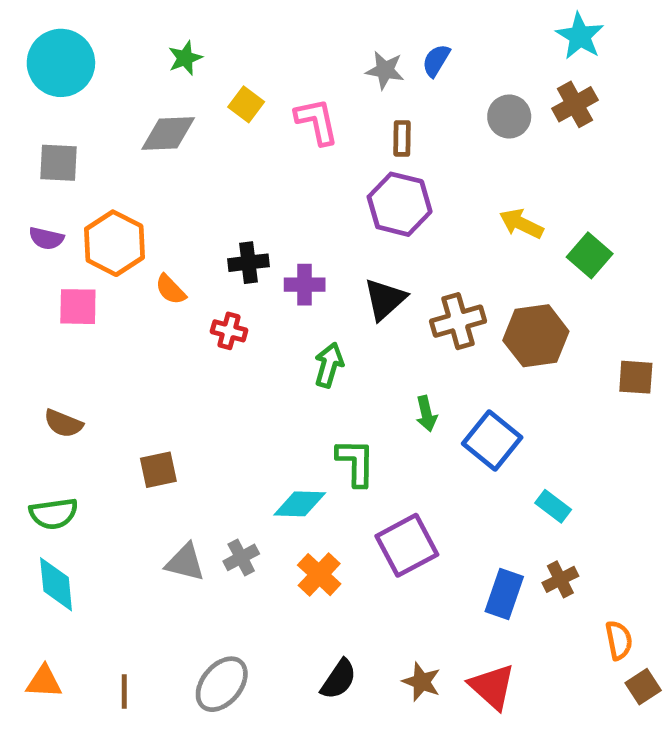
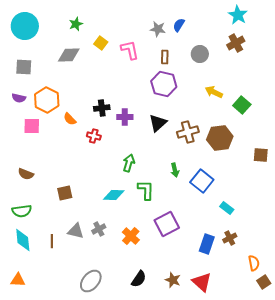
gray circle: (509, 117) -> (200, 54), moved
green arrow: (329, 365) -> (129, 163), moved
cyan diamond: (300, 504) -> (114, 195), moved
brown line: (124, 691) -> (52, 241), moved

